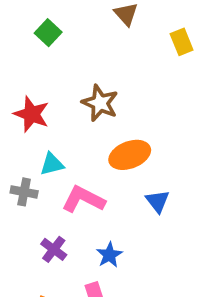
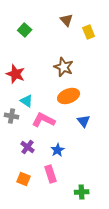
yellow rectangle: (182, 42) -> (89, 32), moved
brown star: (100, 103) -> (64, 67), moved
cyan triangle: (52, 164) -> (27, 101), turned 48

